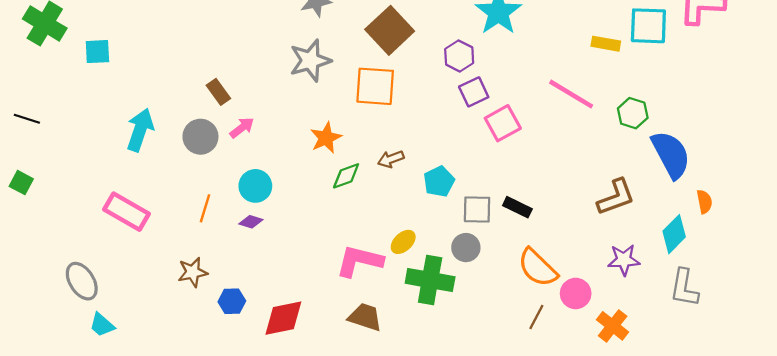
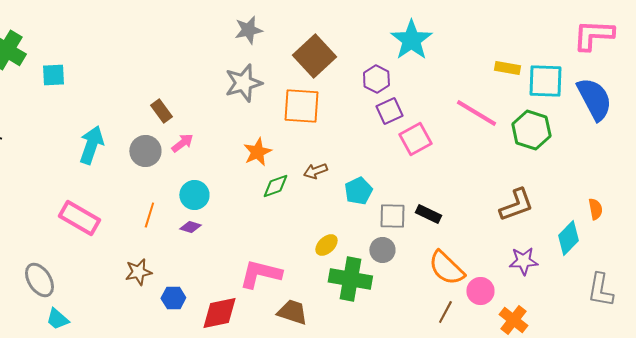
cyan square: (648, 26) -> (545, 81), moved
green hexagon: (633, 113) -> (531, 130), size x1.4
blue semicircle: (671, 155) -> (594, 99), moved
pink L-shape: (359, 261) -> (260, 274), moved
gray L-shape: (684, 288) -> (600, 290), moved

